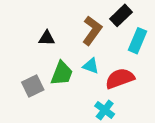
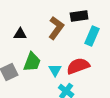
black rectangle: (121, 15) -> (79, 16), turned 36
cyan triangle: (91, 66) -> (55, 70), moved, turned 40

